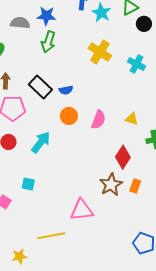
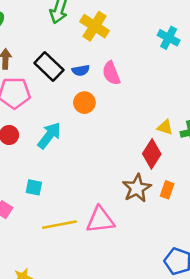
yellow cross: (100, 52) -> (95, 26), moved
yellow triangle: (132, 119) -> (165, 127), moved
pink semicircle: (98, 120) -> (111, 73), moved, turned 138
yellow line: (51, 236) -> (59, 225), moved

